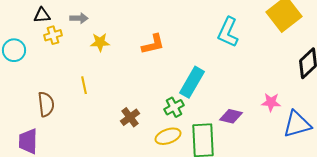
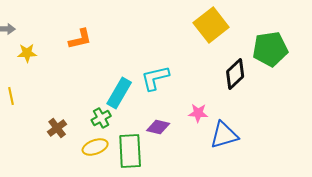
cyan L-shape: (228, 32) -> (155, 78), moved, turned 52
orange L-shape: (153, 44) -> (80, 39), moved

